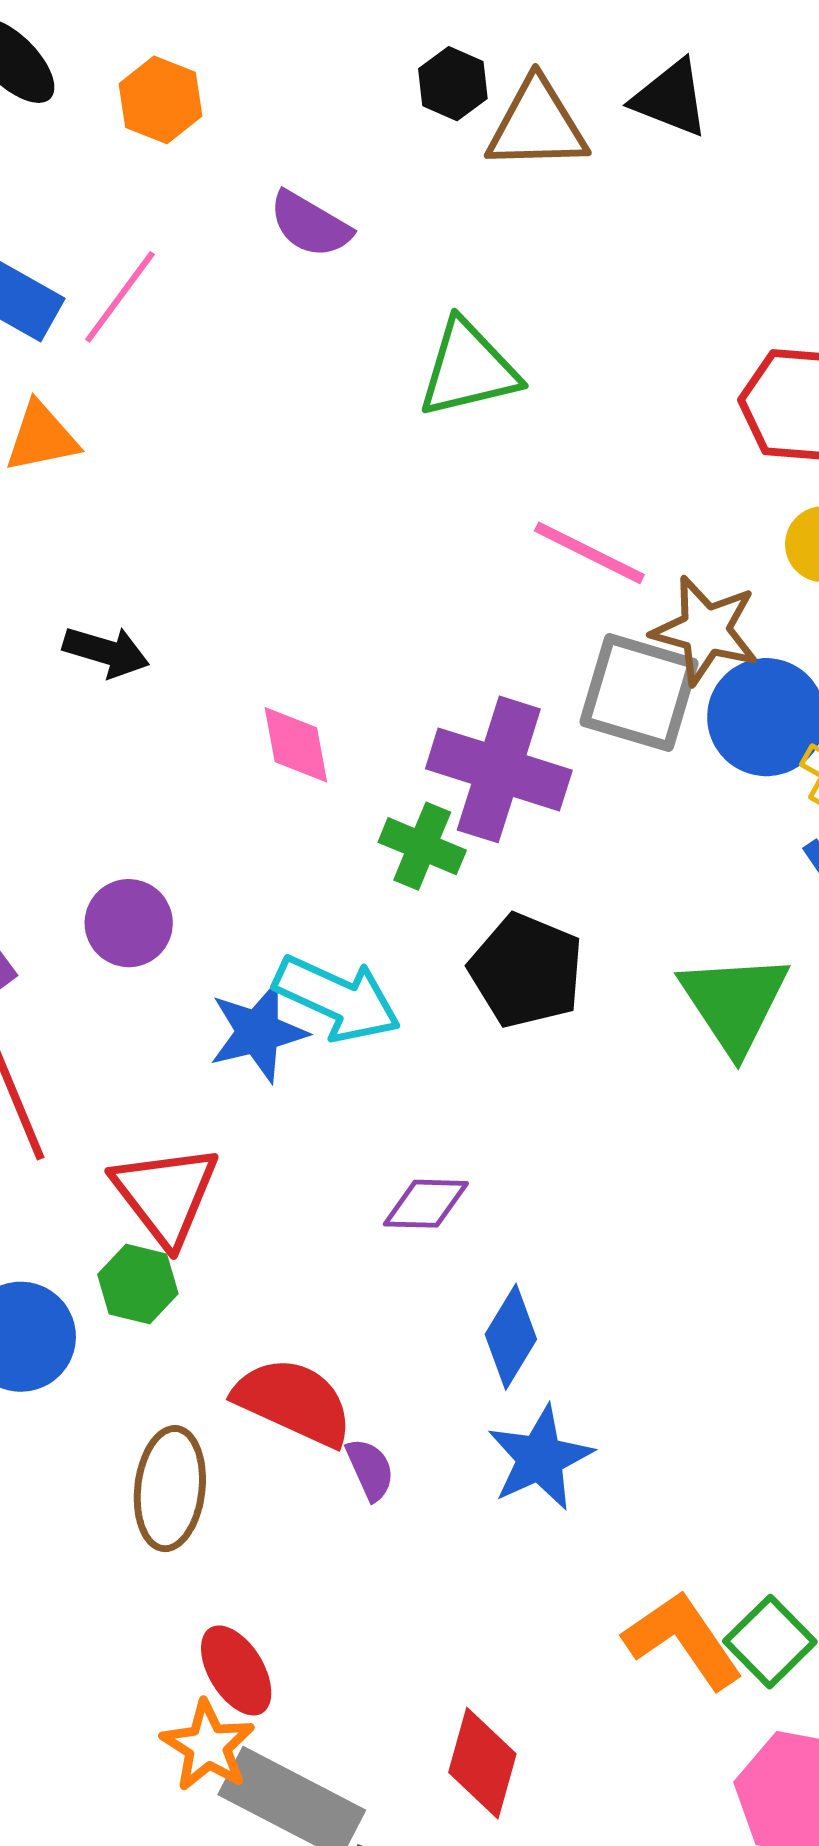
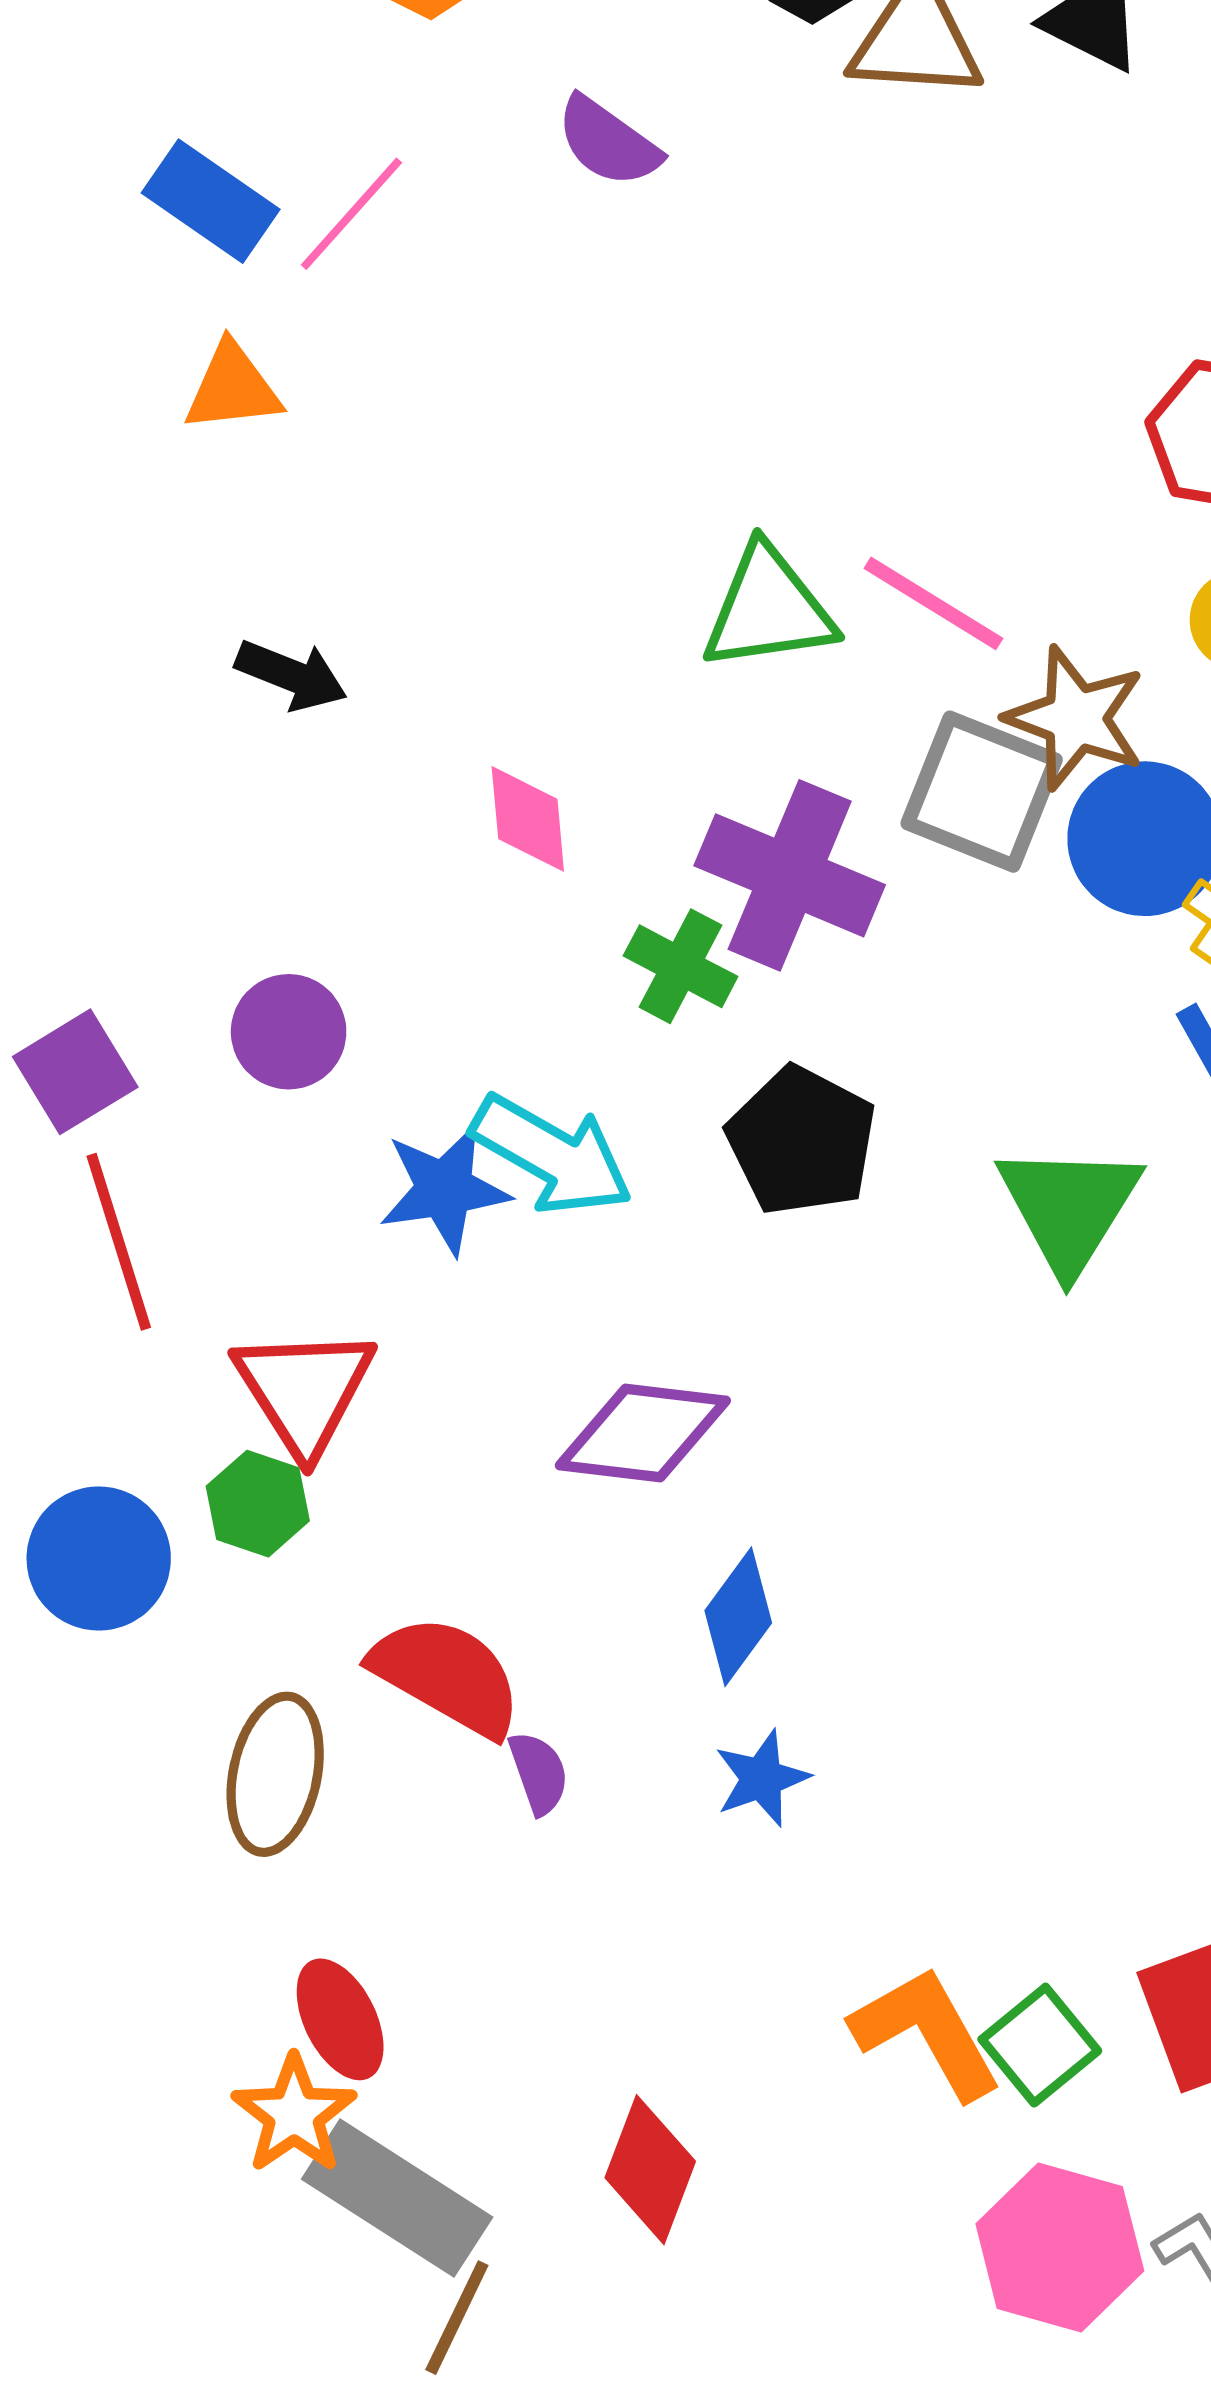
green triangle: (468, 369) -> (768, 609), moved
purple diamond: (426, 1204) -> (643, 1433), size x1.5
blue star: (540, 1458) -> (762, 1778), size x0.7

